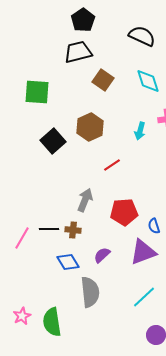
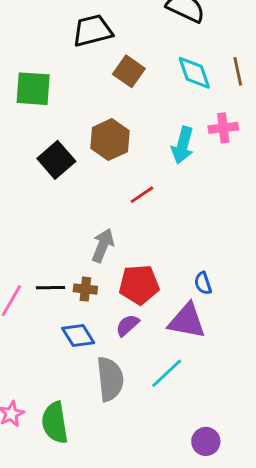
cyan arrow: (140, 131) -> (183, 145), size x1.4
red pentagon: (124, 212) -> (139, 285), moved
purple triangle: (143, 252) -> (187, 321), turned 32
cyan line: (144, 297) -> (167, 373), moved

